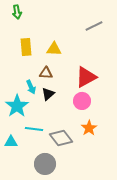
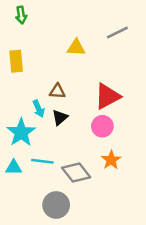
yellow rectangle: (26, 47) -> (16, 61), moved
yellow triangle: (54, 49) -> (76, 47), moved
cyan triangle: (11, 142) -> (14, 167), moved

